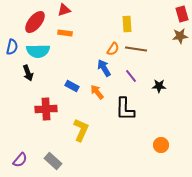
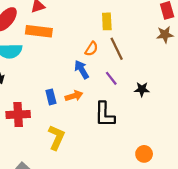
orange rectangle: (65, 33) -> (39, 31), size x1.6
brown line: (136, 49) -> (117, 49), turned 55
blue rectangle: (72, 86) -> (51, 97), moved, turned 48
orange arrow: (97, 92) -> (74, 96), turned 112

